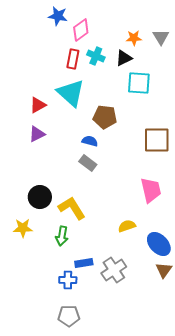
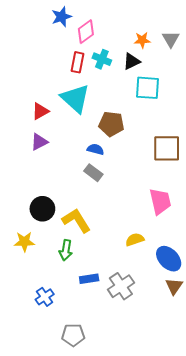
blue star: (58, 16) -> (62, 17), turned -30
blue cross: (68, 280) -> (45, 297), moved, turned -36

